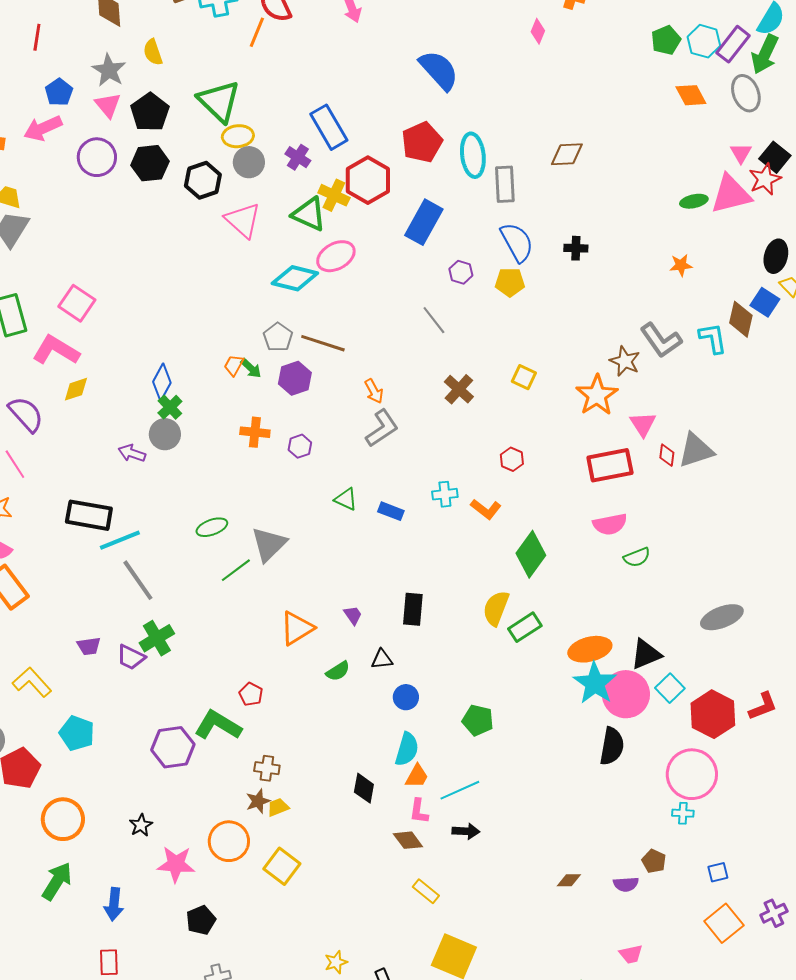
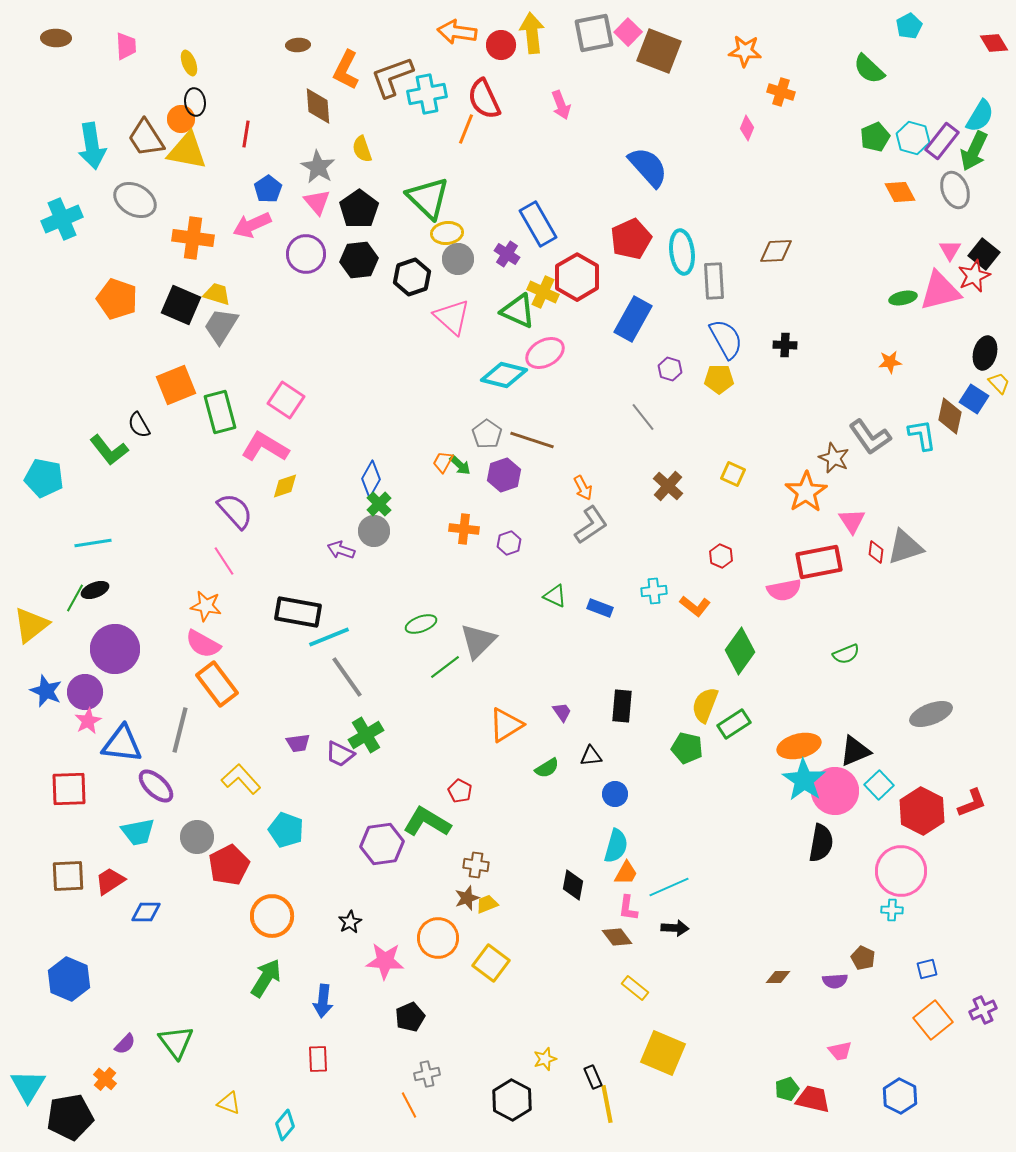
pink semicircle: (610, 524) -> (784, 590), moved
green pentagon: (478, 720) -> (687, 748), moved

